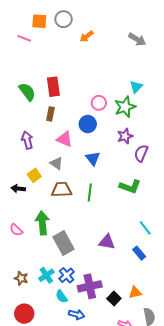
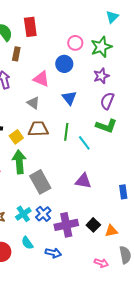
cyan triangle: (136, 87) -> (112, 17), moved
brown rectangle: (50, 114) -> (16, 54), moved
purple semicircle: (141, 153) -> (107, 101), moved
yellow square: (34, 175) -> (16, 137), moved
cyan line: (145, 228) -> (84, 143), moved
blue rectangle: (139, 253) -> (123, 192), moved, turned 32
cyan semicircle: (62, 296) -> (27, 243), moved
black square: (114, 298) -> (93, 225), moved

